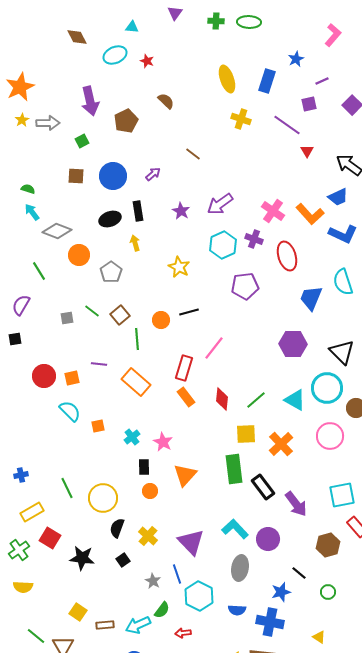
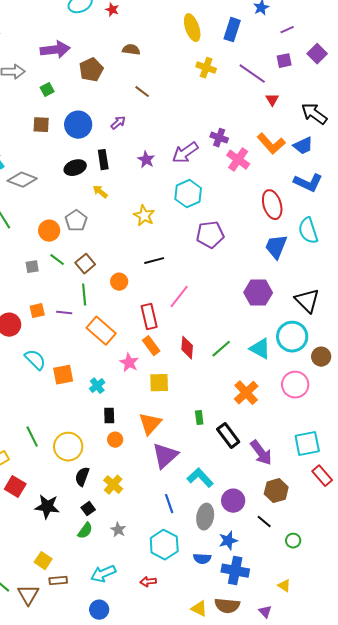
purple arrow: (90, 101) -> (55, 50), turned -84
brown semicircle: (166, 101) -> (131, 50), turned -36
purple square: (309, 104) -> (284, 61), moved
brown line: (193, 154) -> (142, 92), moved
orange L-shape: (310, 214) -> (271, 144), moved
purple cross: (254, 239) -> (219, 138), moved
yellow arrow: (135, 243) -> (100, 192), turned -35
orange circle: (79, 255) -> (49, 231), moved
red ellipse: (287, 256) -> (272, 205), moved
orange circle: (161, 320) -> (119, 282), moved
green line: (137, 339) -> (84, 295), moved
red rectangle: (184, 368) -> (149, 317), turned -30
orange square: (72, 378) -> (37, 311), moved
orange square: (98, 426) -> (63, 375), size x1.5
yellow square: (246, 434) -> (159, 383), moved
pink star: (163, 442) -> (129, 363), moved
green rectangle: (234, 469) -> (199, 418), size x0.5
purple circle: (268, 539) -> (233, 501), moved
purple triangle: (191, 542) -> (165, 456), moved, turned 32
brown hexagon: (328, 545) -> (276, 491), moved
blue line: (177, 574) -> (169, 504), moved
blue star: (281, 592) -> (228, 541), moved
green semicircle: (162, 610) -> (85, 531), moved
brown rectangle: (105, 625) -> (58, 581), moved

